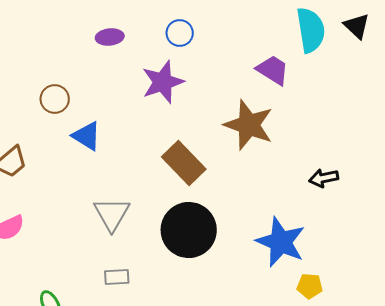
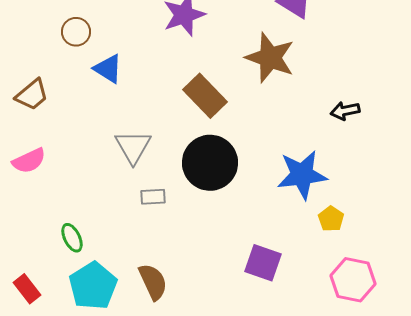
blue star: (281, 242) -> (302, 175), turned -30
gray rectangle: (117, 277) -> (153, 197), moved
yellow pentagon: (310, 286) -> (331, 219), turned 30

